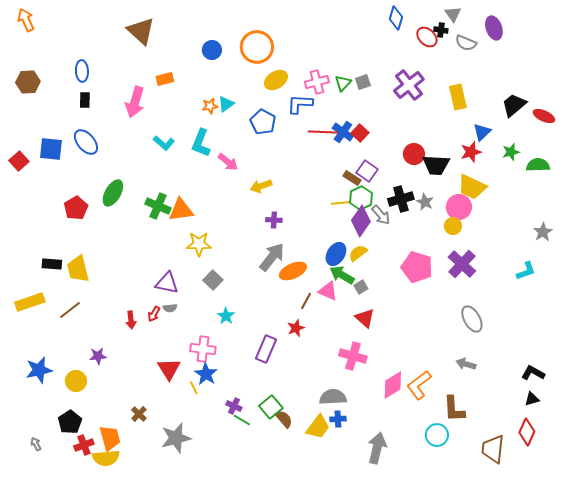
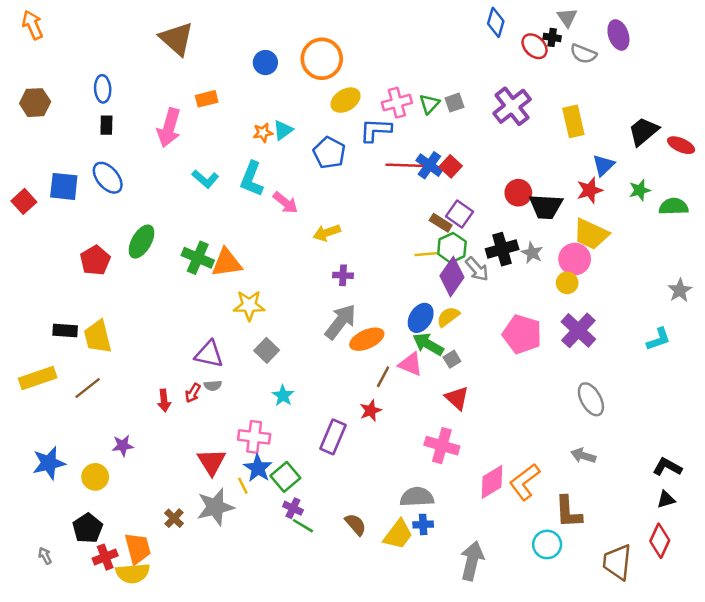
green square: (271, 407) -> (285, 477), moved
gray star: (176, 438) -> (215, 507), moved

